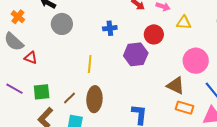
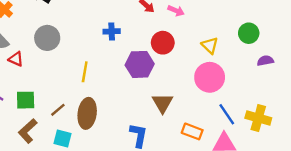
yellow triangle: (184, 23) -> (210, 45), moved, turned 35
gray circle: (62, 24) -> (47, 38), moved
brown triangle: (176, 86) -> (163, 103), moved, turned 30

